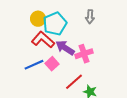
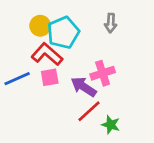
purple arrow: (65, 48) -> (84, 87), moved
pink square: (52, 64) -> (50, 77), moved, turned 32
blue line: (34, 65) -> (17, 79), moved

